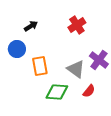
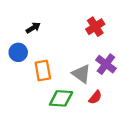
red cross: (77, 25) -> (95, 27), moved

